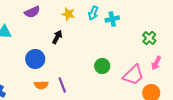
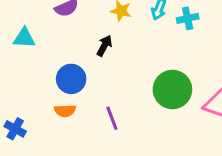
green circle: (102, 66) -> (172, 89), size x1.6
orange semicircle: (41, 85) -> (65, 111), moved

